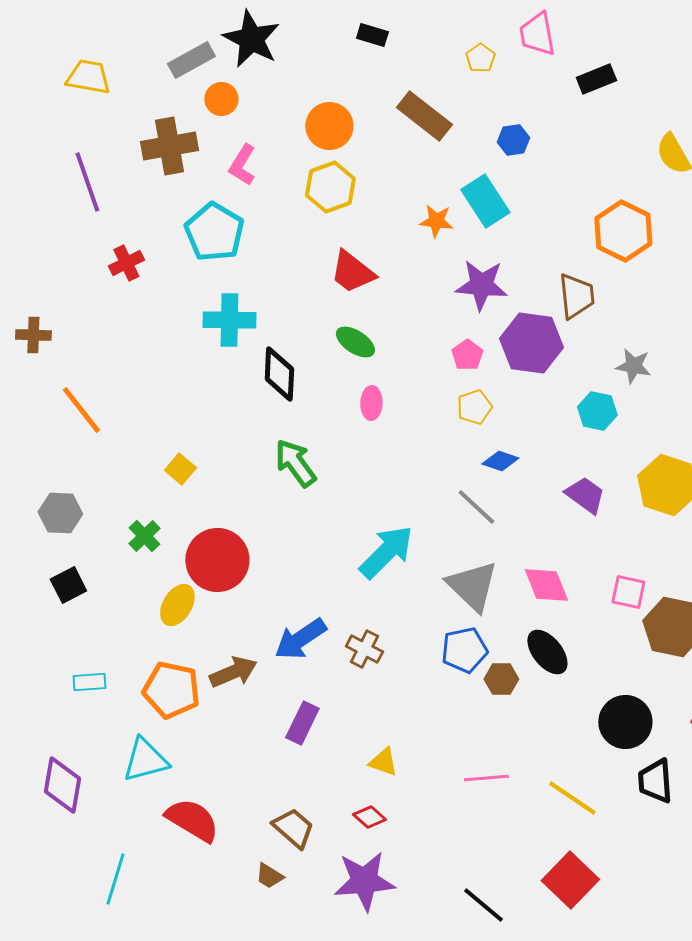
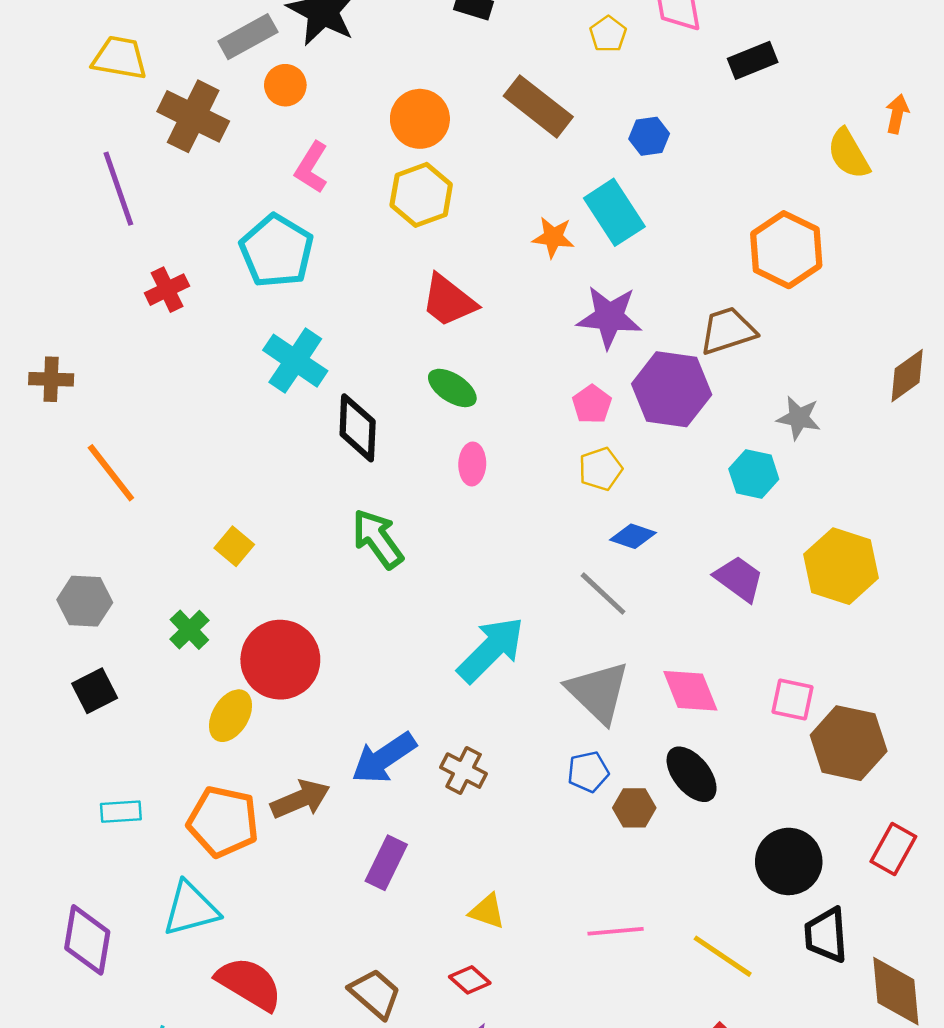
brown cross: (169, 146) -> (193, 116), moved, turned 36
brown trapezoid: (576, 296) -> (728, 331), turned -102
cyan cross: (229, 320) -> (295, 361), turned 33
blue pentagon: (464, 650) -> (588, 772), size x0.7

